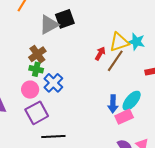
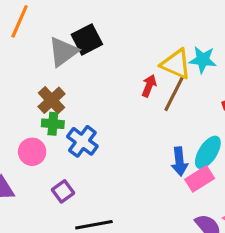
yellow triangle: (119, 42) -> (176, 64), turned 50
pink circle: (30, 90) -> (32, 152), moved
purple square: (37, 113) -> (63, 191), size x0.6

